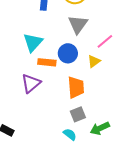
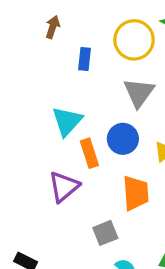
orange rectangle: (47, 62) -> (89, 153), turned 66
gray square: (78, 114) -> (105, 233), moved

